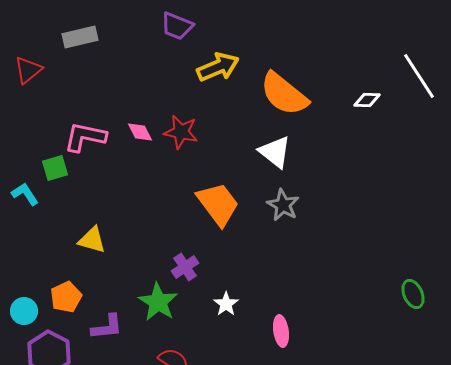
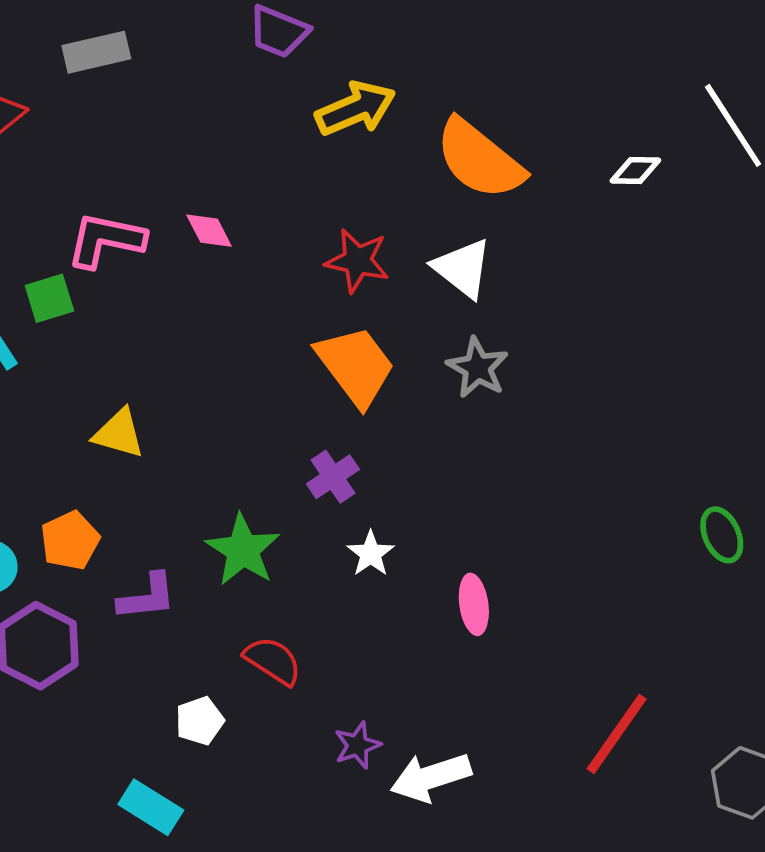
red star: (181, 132) -> (357, 261), moved
purple cross: (185, 267) -> (333, 477), moved

